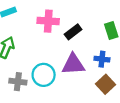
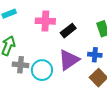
purple triangle: (73, 64) -> (69, 60), turned -30
gray cross: (18, 82) -> (21, 65), moved

